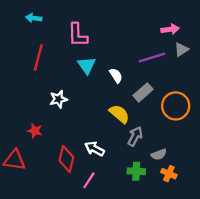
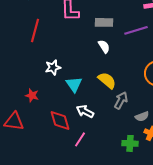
cyan triangle: (87, 65) -> (74, 84), moved
gray rectangle: (143, 92) -> (104, 22), moved, turned 42
red diamond: (66, 159) -> (60, 120), turned -30
green cross: (136, 171) -> (130, 143), moved

